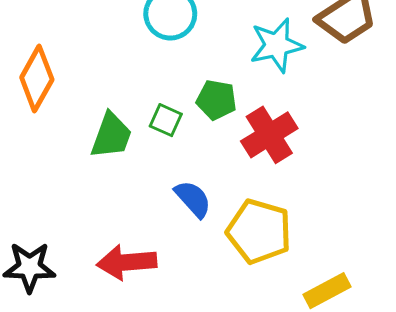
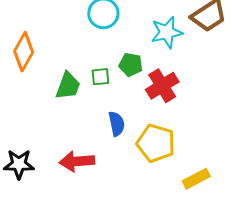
green square: (166, 120) -> (100, 77), turned -30
blue semicircle: (193, 199) -> (117, 124), turned 30

